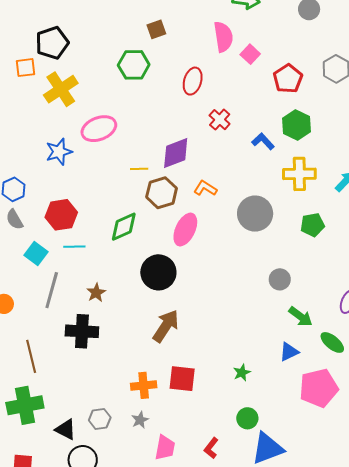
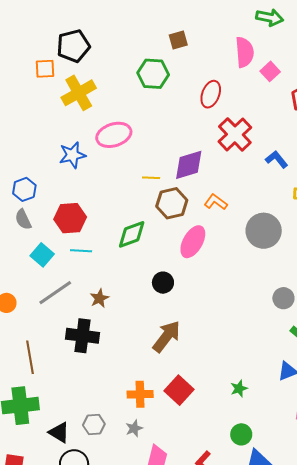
red cross: (220, 120) -> (235, 134), size x1.6
black circle: (158, 272) -> (163, 283), size x0.6
gray line: (52, 290) -> (55, 293), turned 36
red square: (182, 379) -> (179, 390), turned 32

